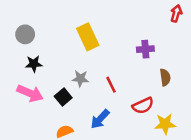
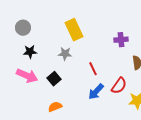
gray star: (80, 79) -> (65, 54), moved
red semicircle: (143, 106) -> (119, 86), turned -30
blue arrow: (100, 119) -> (96, 92), moved

